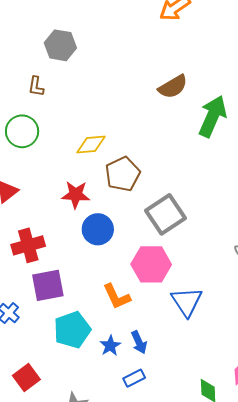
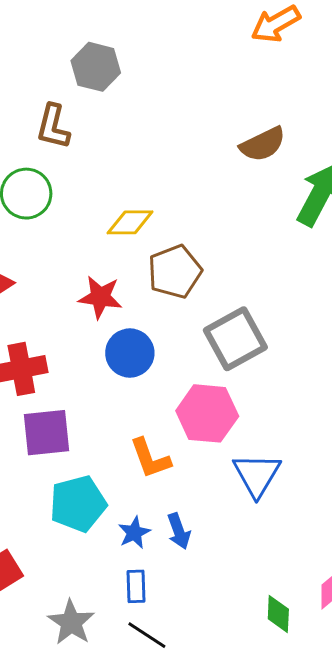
brown L-shape: (36, 86) -> (53, 127), size x1.4
blue rectangle: (134, 378) -> (136, 586), moved, turned -70

